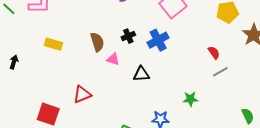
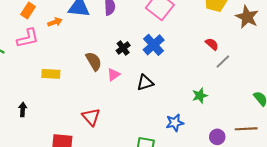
pink triangle: (113, 59) -> (113, 75), turned -40
black arrow: (14, 62) -> (23, 109), moved
red triangle: (82, 94) -> (91, 117), turned -36

